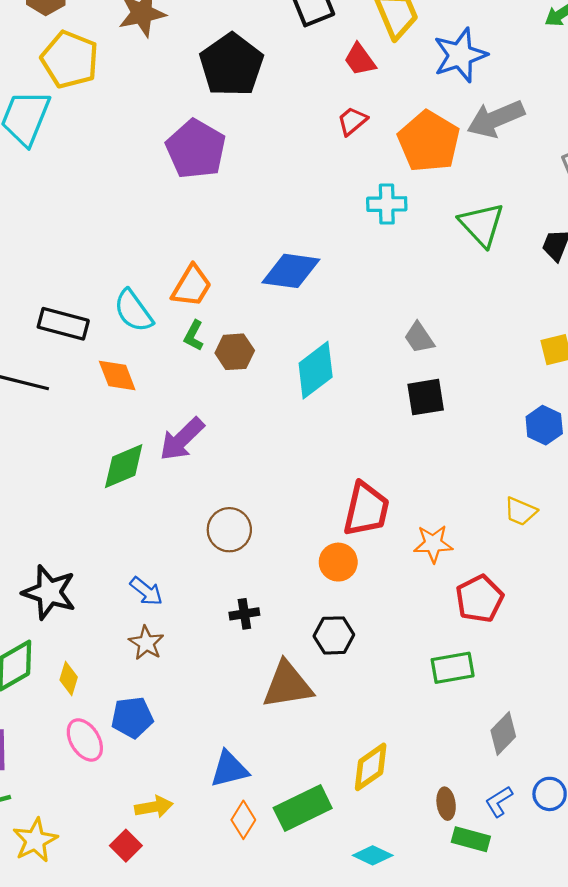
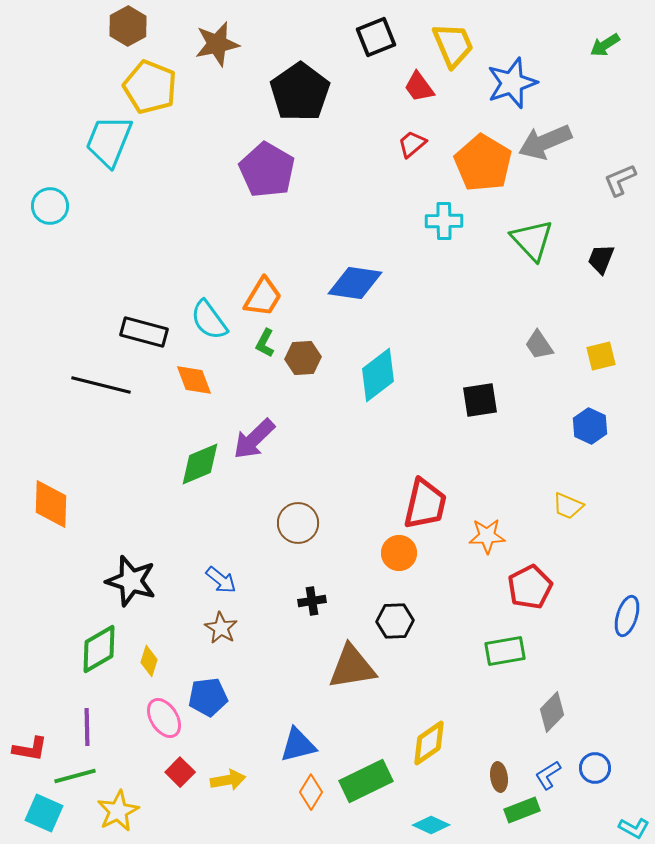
gray trapezoid: (419, 338) -> (539, 345), moved
green rectangle: (471, 839) -> (522, 810), turned -36
red square: (126, 846) -> (180, 772), moved

